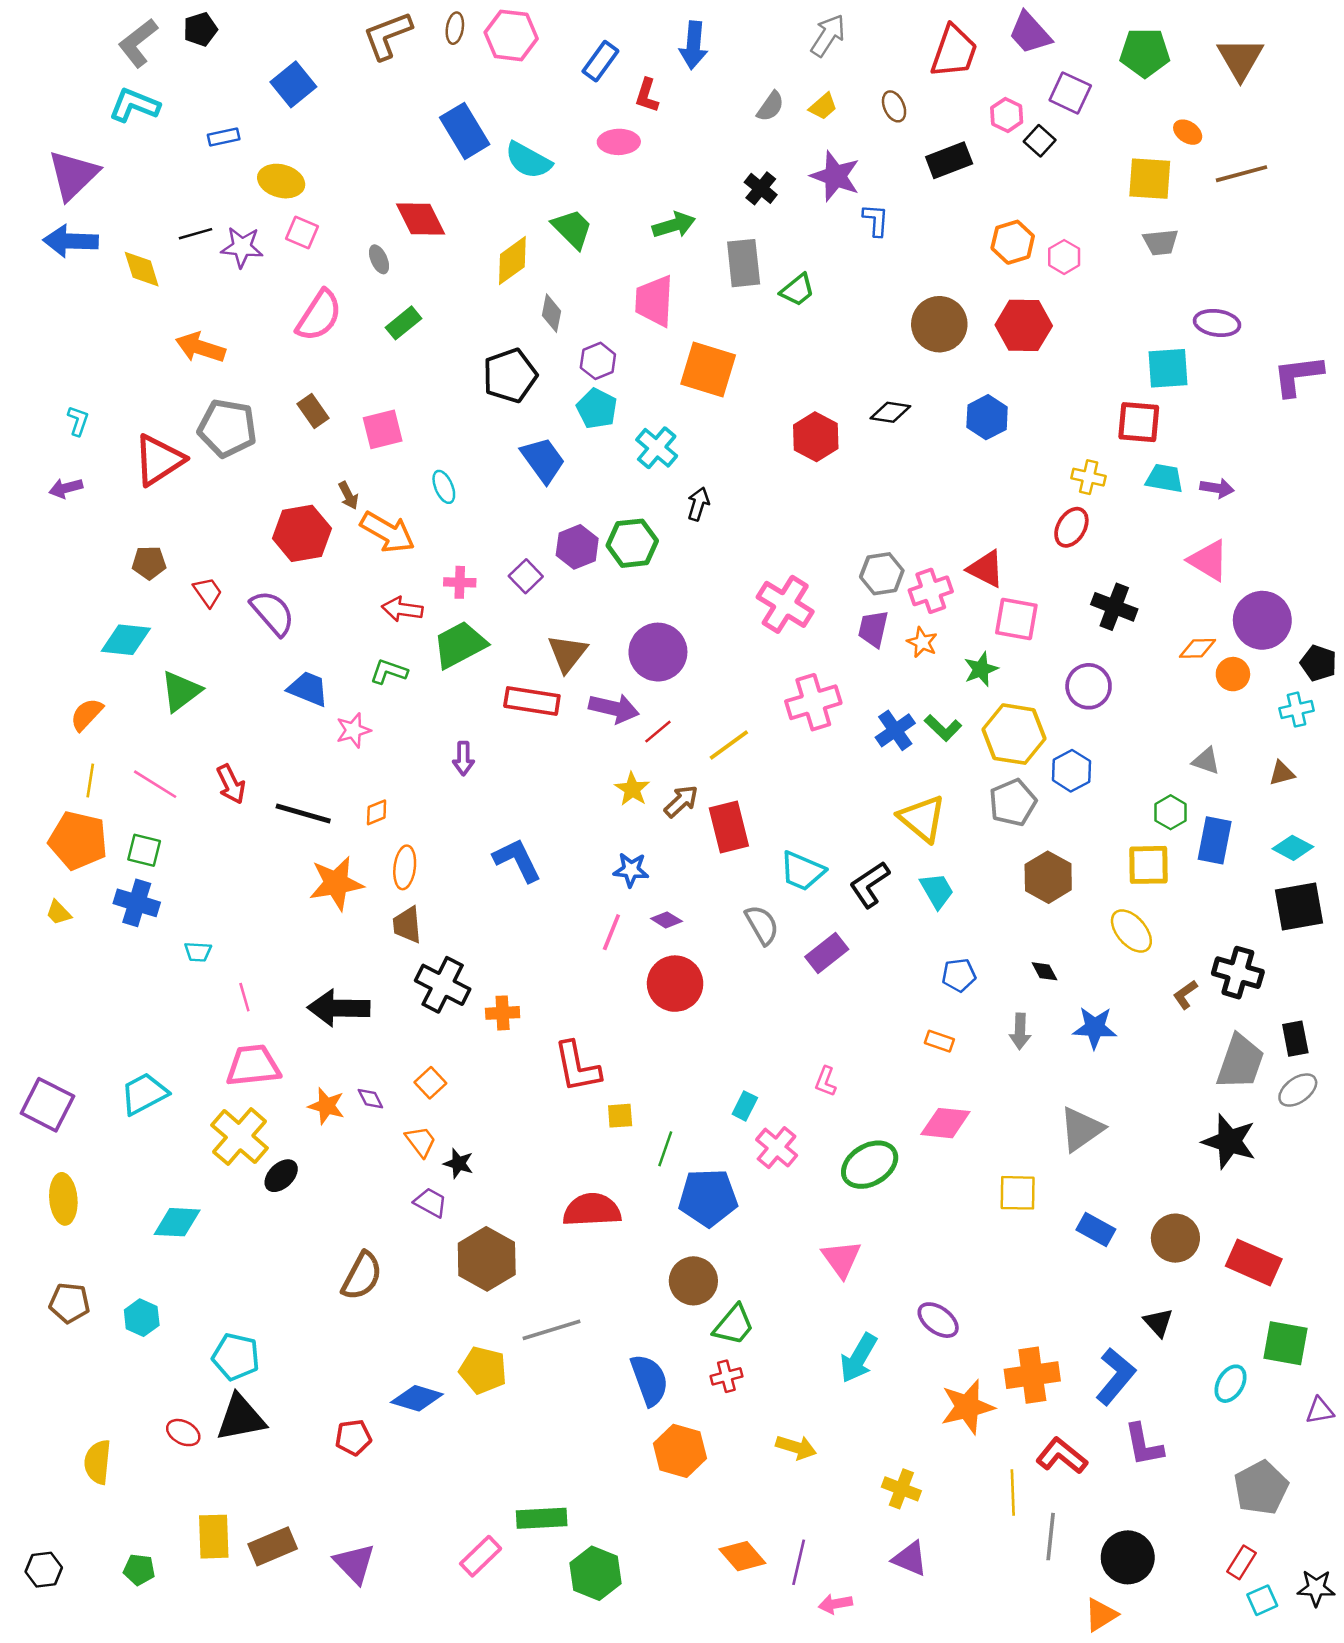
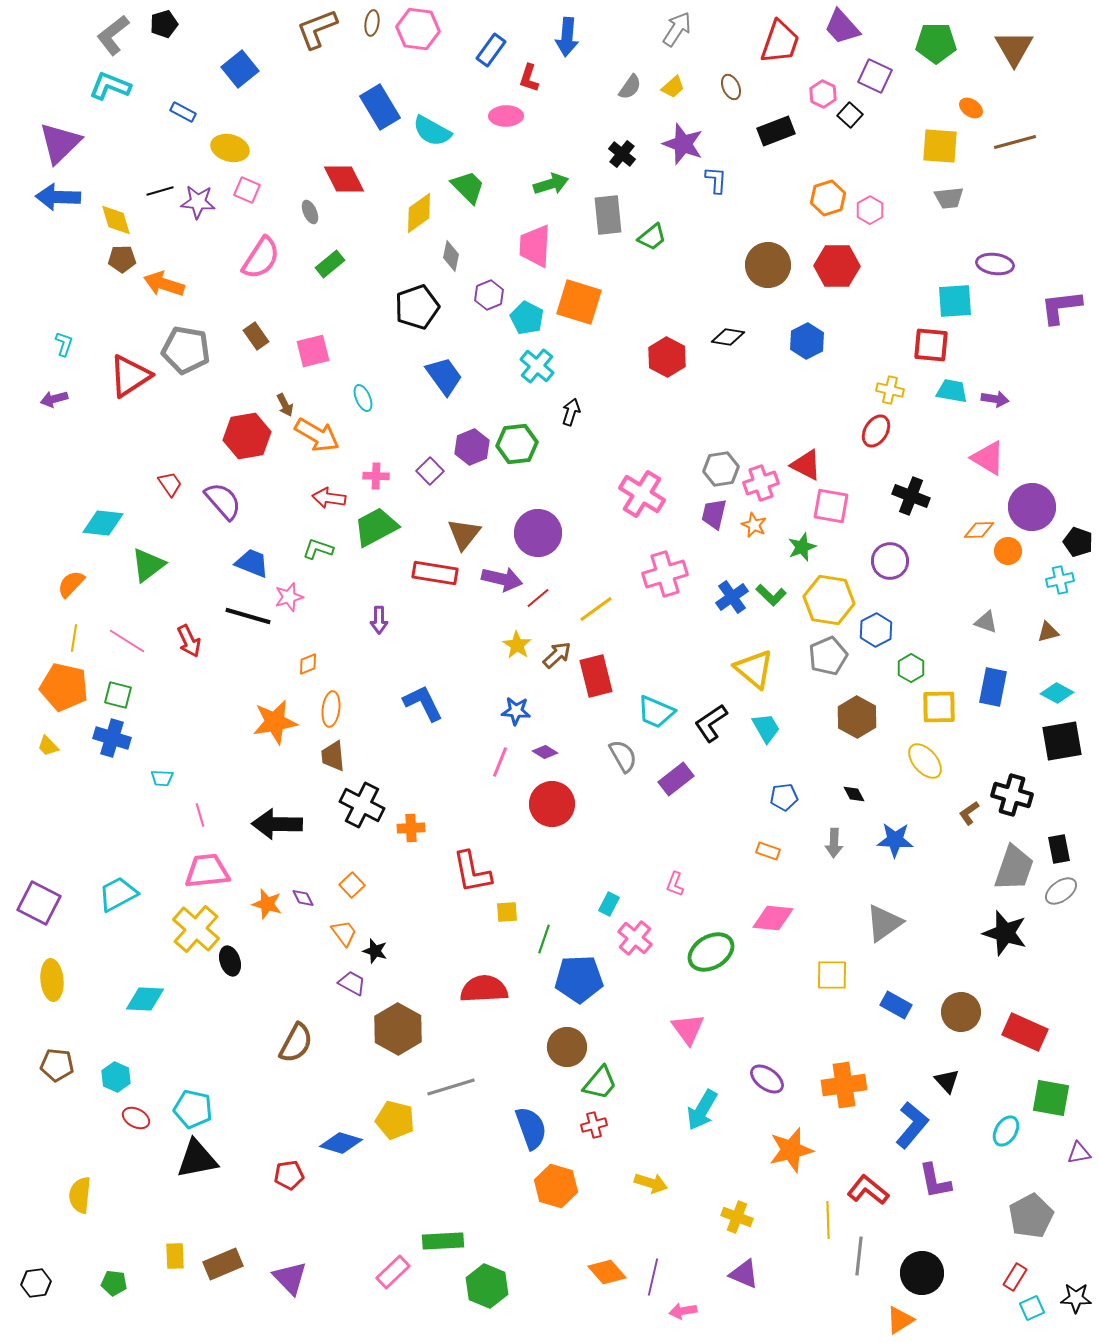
blue rectangle: (224, 137) -> (183, 112), turned 40
cyan pentagon: (597, 409) -> (527, 318), moved
brown pentagon: (149, 563) -> (122, 259), moved
green hexagon: (1171, 812) -> (911, 668), moved
black line: (303, 814) -> (248, 616), moved
black ellipse: (281, 1176) -> (230, 961), turned -64
orange cross: (1032, 1375) -> (844, 1085), moved
red ellipse: (183, 1433) -> (136, 1118), moved
yellow rectangle: (214, 1537) -> (175, 1256), size x0.7

